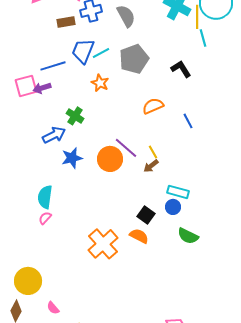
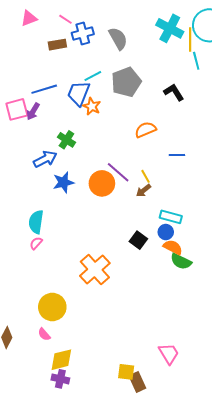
blue trapezoid: (83, 51) -> (79, 93), moved
purple arrow: (42, 88) -> (33, 111), turned -42
blue line: (188, 121) -> (177, 155), moved, turned -63
orange semicircle: (139, 236) -> (173, 247), moved
yellow circle: (28, 281) -> (52, 307), moved

